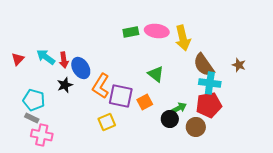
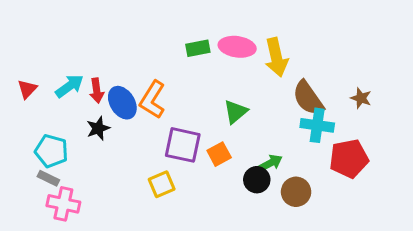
cyan arrow: (46, 57) -> (69, 86), turned 108
green triangle: (156, 74) -> (236, 112), turned 42
orange L-shape: (101, 86) -> (153, 100), moved
red pentagon: (209, 105) -> (349, 159), moved

